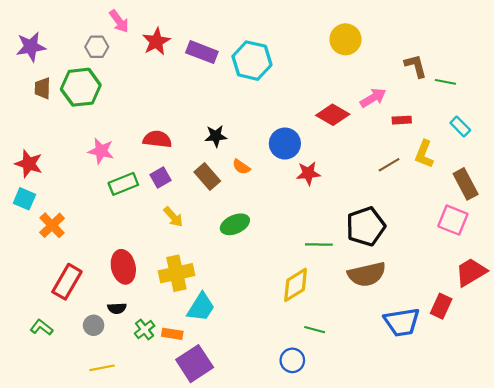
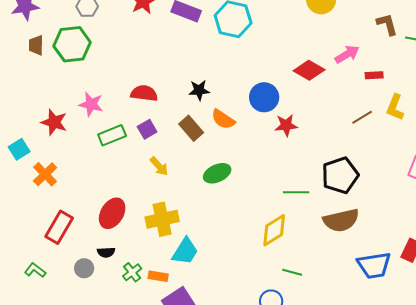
red star: (29, 164) -> (54, 122), moved
orange semicircle: (241, 167) -> (223, 119), size x1.4
cyan square: (24, 199) -> (19, 149), turned 35
red ellipse: (123, 267) -> (112, 213), turned 44

